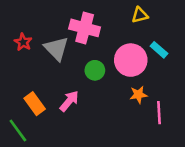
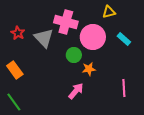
pink circle: (131, 60) -> (93, 37), moved
orange star: (138, 95) -> (89, 69), moved
pink arrow: (69, 101) -> (76, 91), moved
orange rectangle: (35, 104) -> (15, 70), moved

